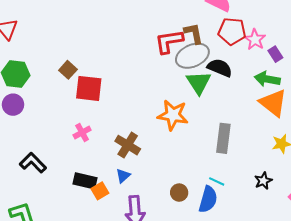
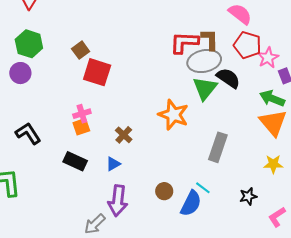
brown cross: (128, 145) -> (124, 135), size x0.7
orange square: (100, 191) -> (81, 127), moved

